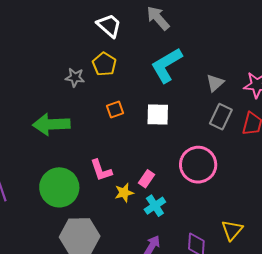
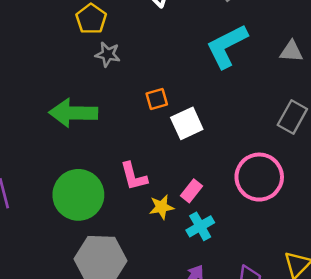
yellow pentagon: (104, 64) -> (91, 19), moved
gray triangle: (215, 83) -> (291, 51), moved, turned 42
white square: (158, 115) -> (187, 123), moved, turned -30

